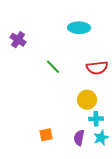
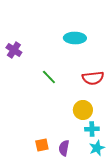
purple semicircle: (79, 138) -> (64, 148), moved

